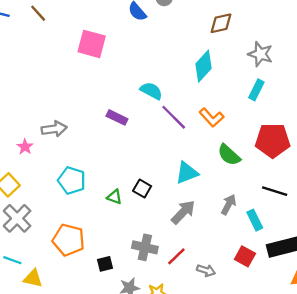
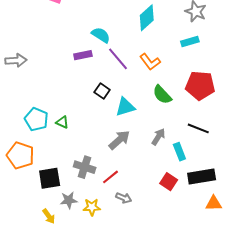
cyan rectangle: (256, 90) -> (190, 42), turned 42
purple rectangle: (117, 117) -> (83, 55), moved, turned -42
cyan pentagon: (72, 180) -> (36, 119), moved
black square: (142, 189) -> (102, 91), moved
black square: (105, 264) -> (50, 178), size x1.6
gray arrow: (206, 270) -> (124, 198), moved

